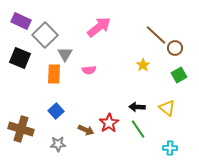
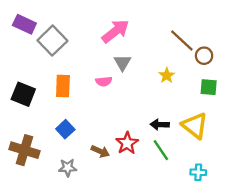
gray triangle: (65, 54) -> (122, 63), moved
black square: (20, 58) -> (23, 94), moved
green square: (179, 75) -> (209, 87), turned 35
yellow triangle: (167, 108) -> (195, 126), size x1.4

